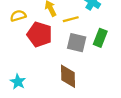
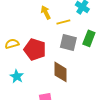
yellow semicircle: (18, 16) -> (12, 44), moved
red pentagon: (40, 34) -> (35, 49), moved

